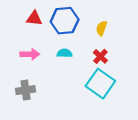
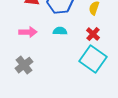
gray cross: (26, 90) -> (24, 65), turned -30

